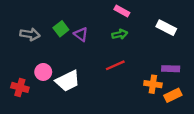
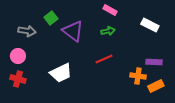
green square: (61, 29) -> (51, 18), moved
purple triangle: (81, 34) -> (73, 31), size x1.6
pink circle: (43, 72) -> (18, 56), moved

